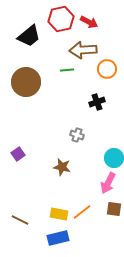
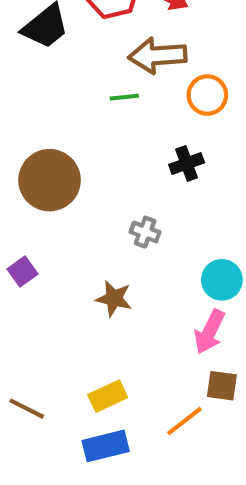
brown circle: (26, 82) -> (50, 180), moved
orange line: (82, 212) -> (185, 421), moved
yellow rectangle: (59, 214) -> (108, 396), turned -36

